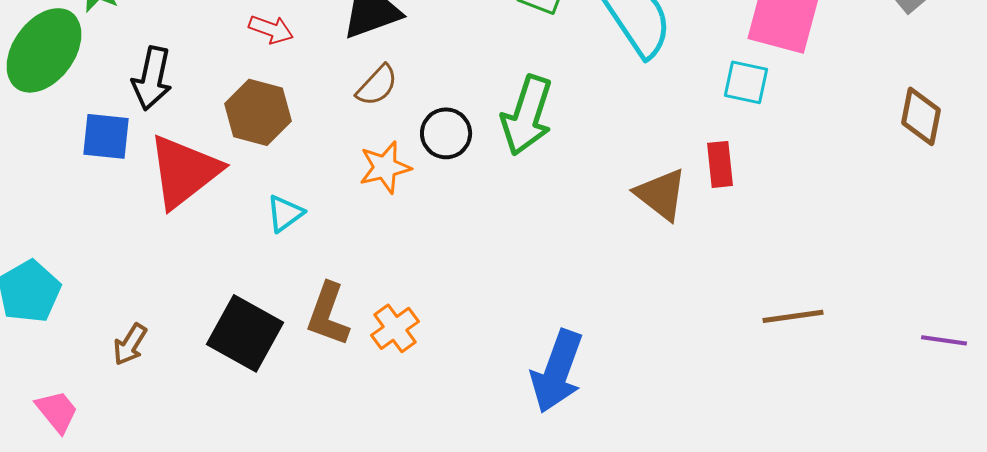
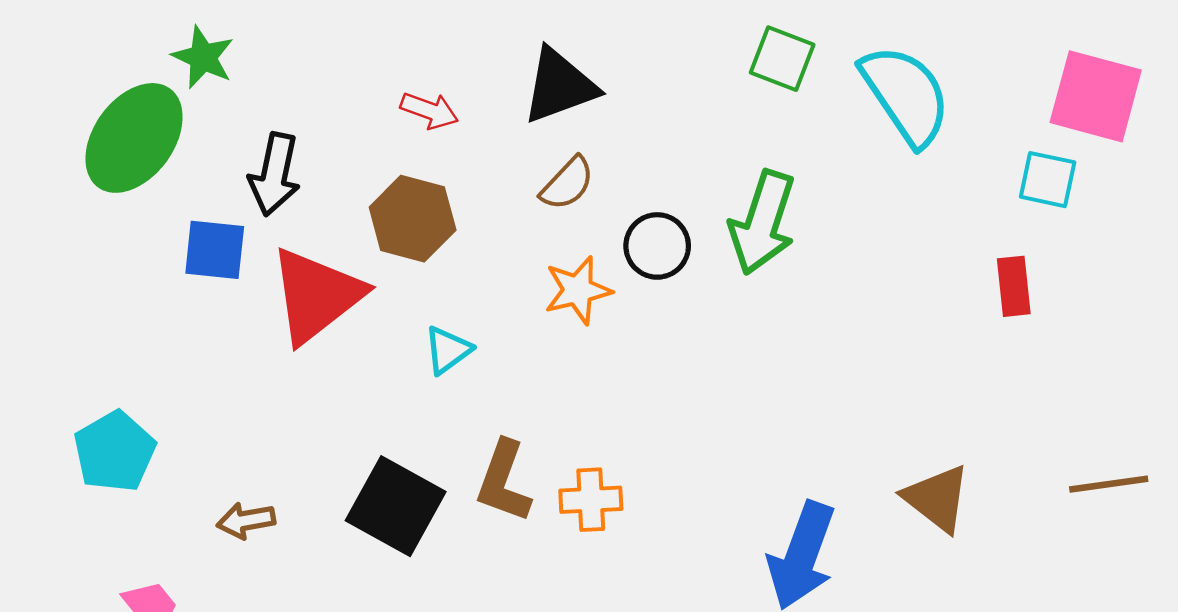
brown triangle: (661, 194) -> (937, 498), moved
orange cross: (395, 328) -> (591, 500), turned 33
brown arrow: (130, 344) -> (246, 521), turned 48

